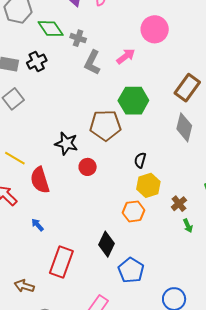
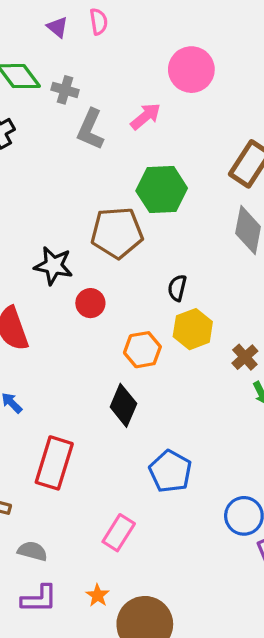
orange hexagon: (134, 211) -> (142, 350), moved
black diamond: (106, 244) -> (123, 405), moved

